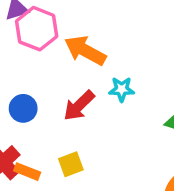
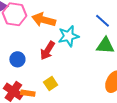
cyan star: (122, 89) -> (68, 36), size x1.5

